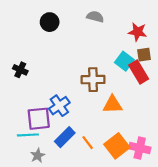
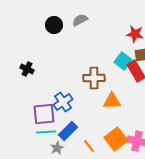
gray semicircle: (95, 17) -> (80, 20), moved, turned -42
cyan line: (28, 135) -> (46, 132), moved
orange line: (88, 143) -> (89, 146), moved
gray star: (38, 156) -> (57, 148), moved

